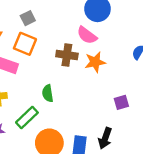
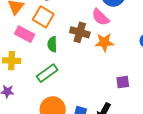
green semicircle: (48, 93) -> (52, 44), moved
green rectangle: (27, 118) -> (47, 73), moved

